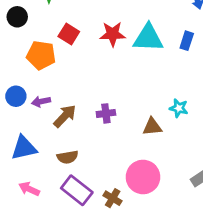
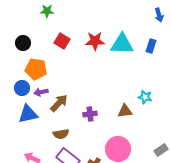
black circle: (17, 17) -> (23, 43), moved
orange pentagon: (41, 55) -> (36, 69), moved
purple cross: (106, 113) -> (90, 114), moved
blue triangle: (24, 148) -> (28, 114), moved

